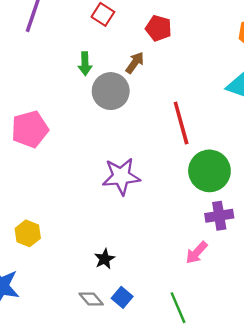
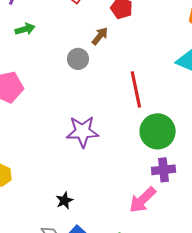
green arrow: (85, 64) -> (25, 29), moved, turned -108
gray circle: (111, 91) -> (78, 59), size x0.7
pink arrow: (197, 253) -> (143, 200), size x1.4

